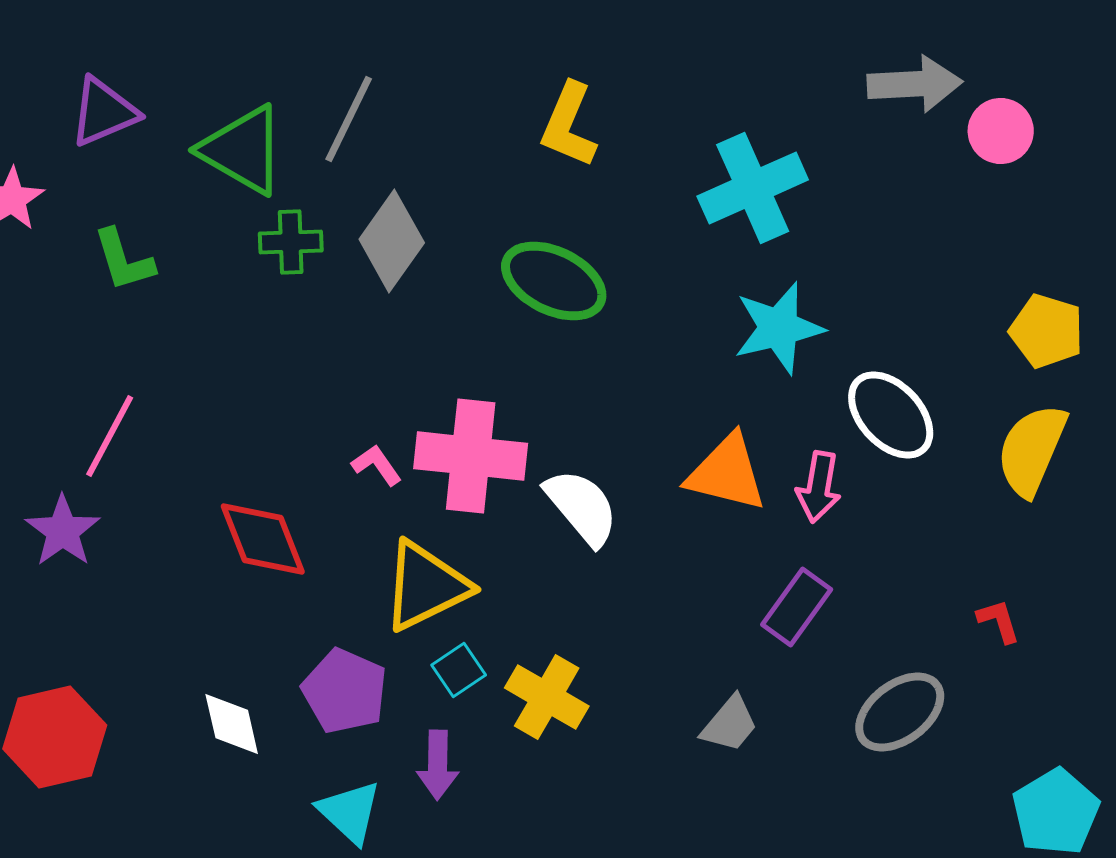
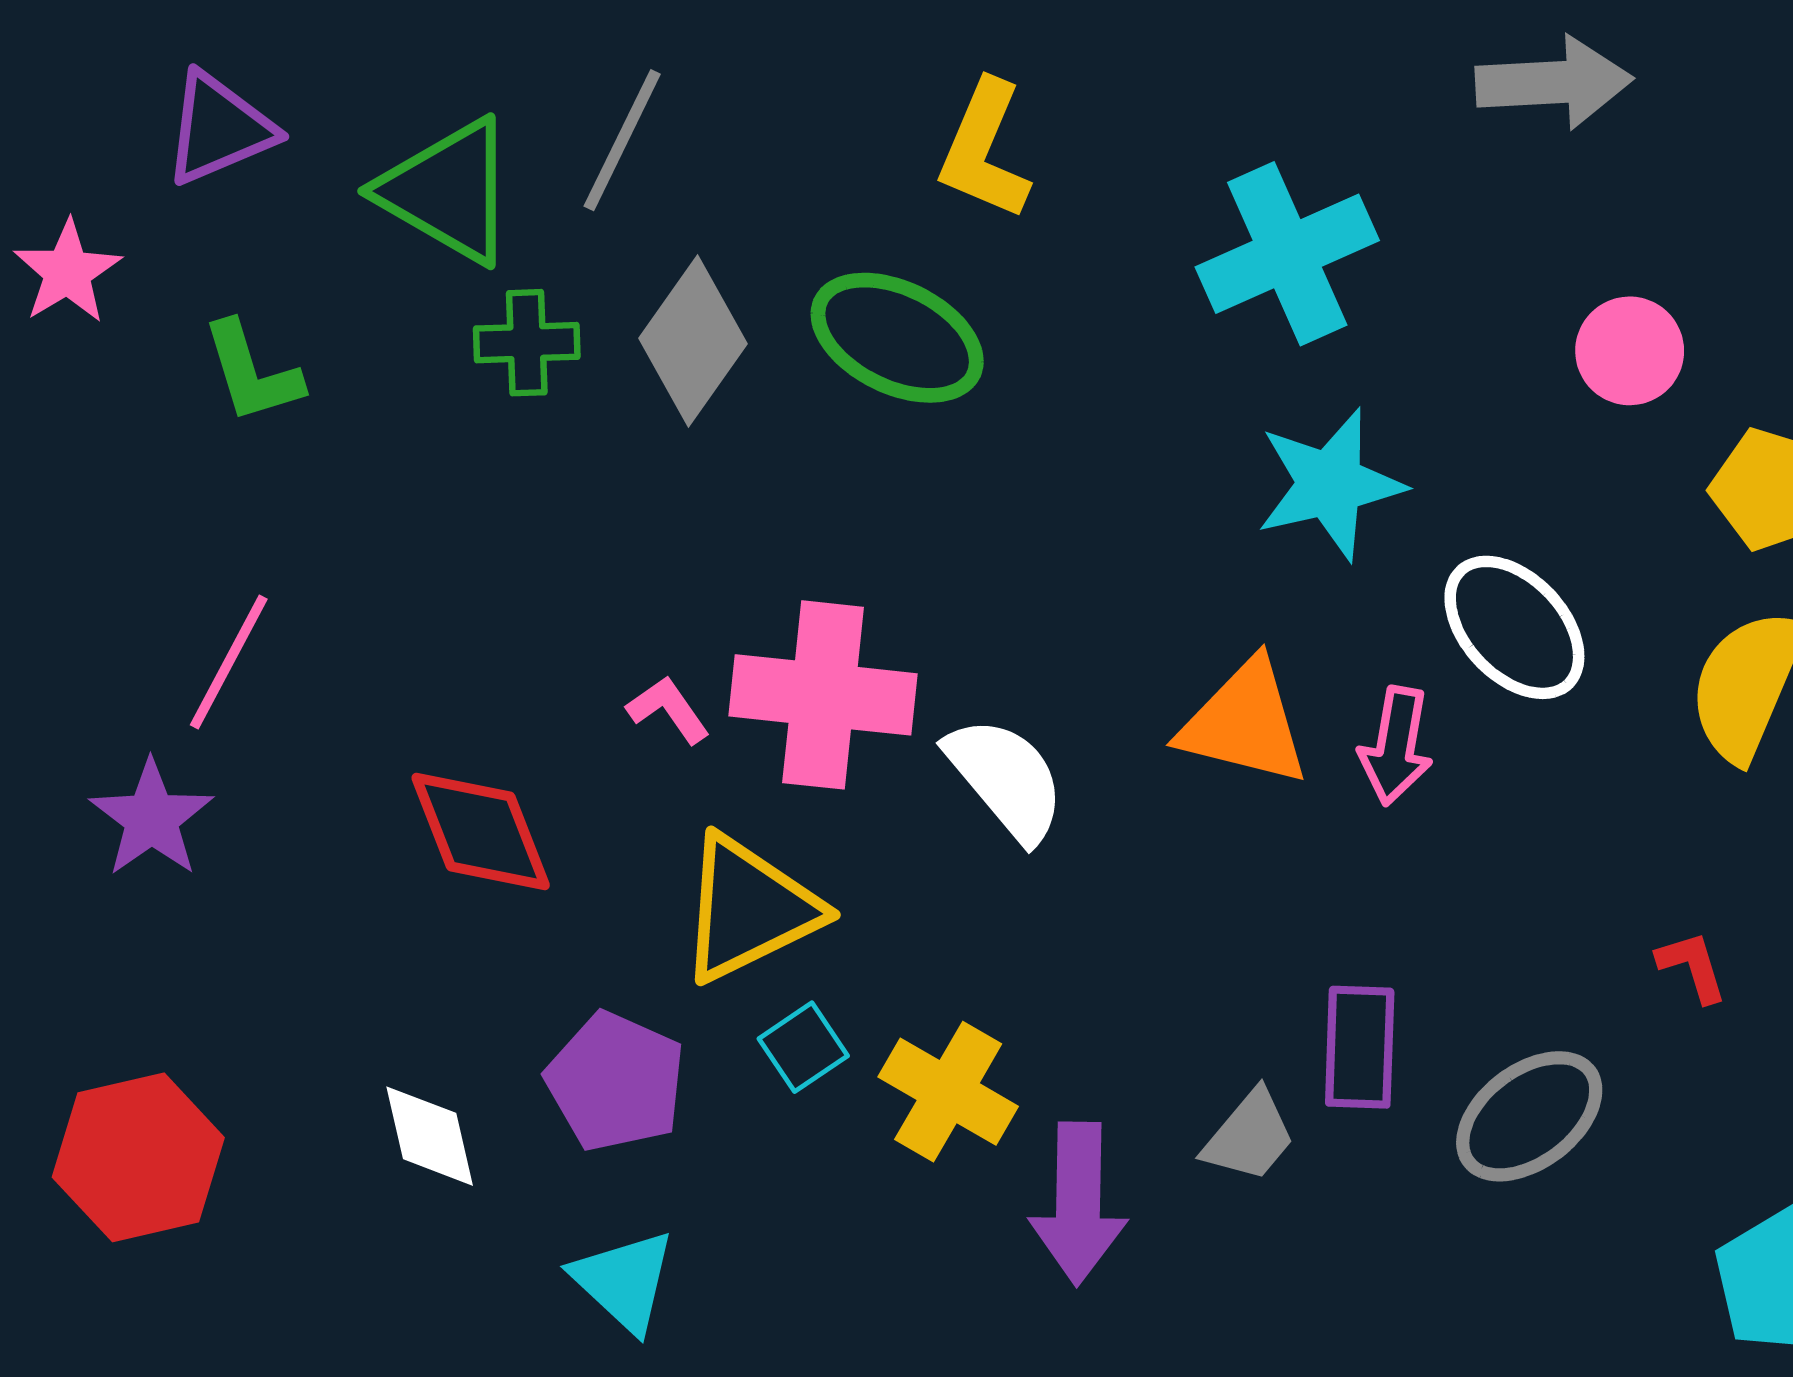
pink circle: (1001, 131) -> (1630, 351), moved
green ellipse: (554, 281) -> (897, 338), moved
purple rectangle: (797, 607) -> (1360, 1047), moved, turned -34
purple arrow: (438, 765) -> (1078, 1204), moved, size x1.4

